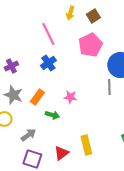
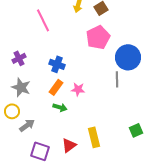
pink line: (48, 34) -> (43, 20), moved
blue cross: (48, 63) -> (57, 64), moved, turned -35
orange rectangle: (37, 97) -> (56, 87), moved
gray arrow: (28, 135) -> (27, 125), moved

